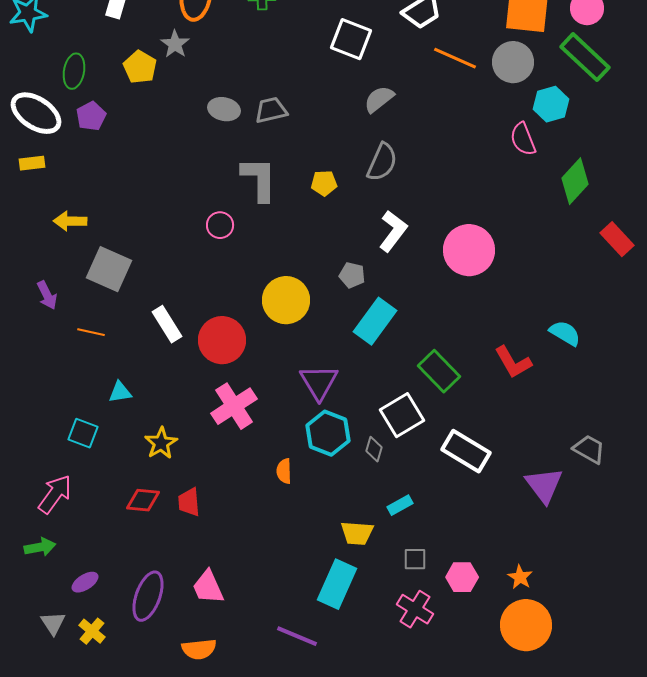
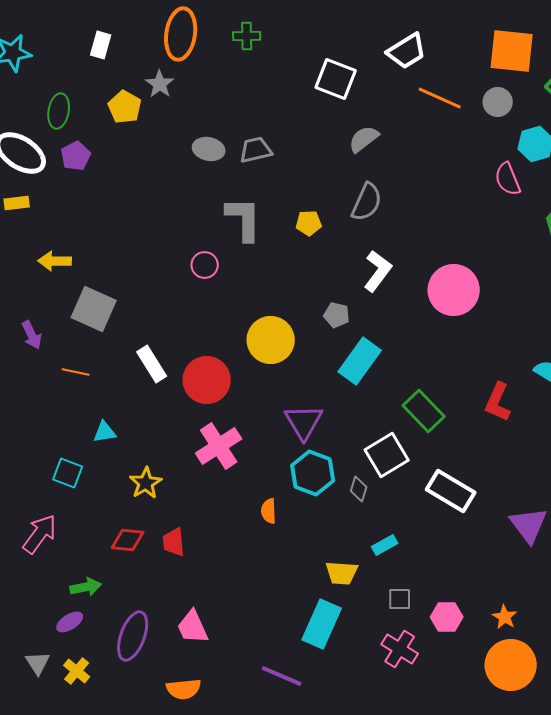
gray circle: (513, 62) -> (498, 102), size x0.7
red L-shape: (513, 362) -> (498, 402), turned 54
green arrow: (40, 547) -> (86, 587), moved

